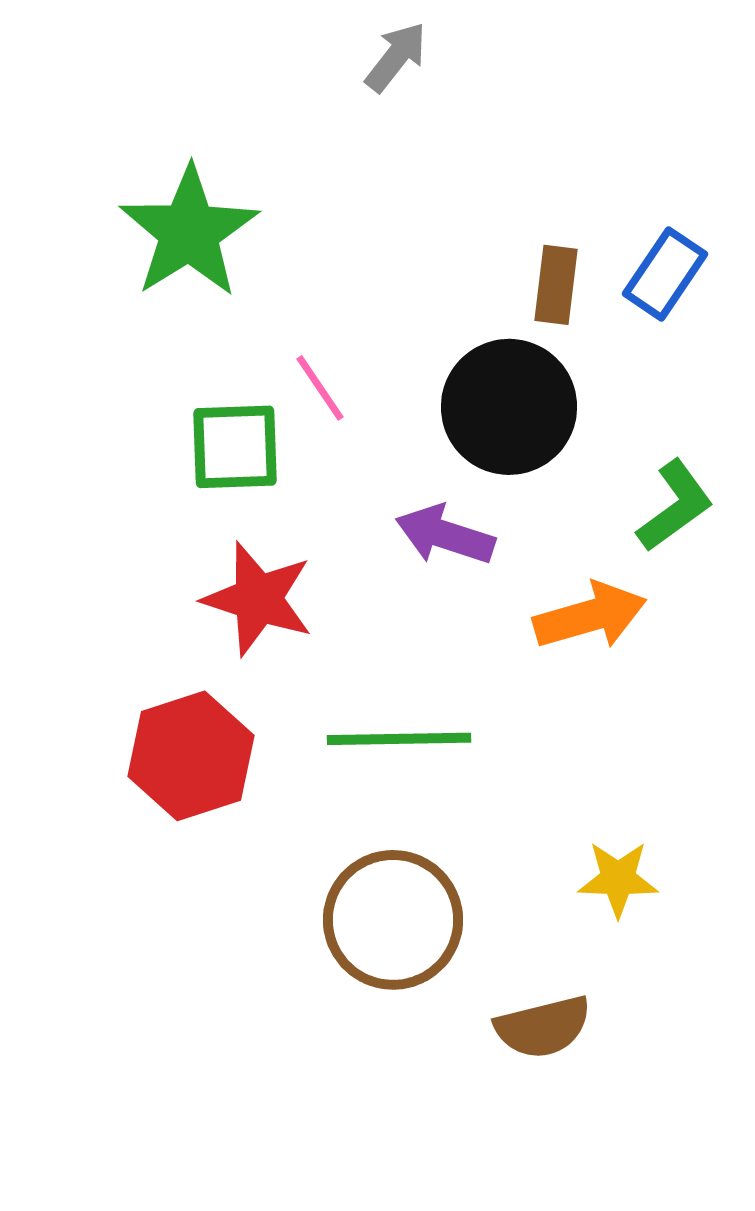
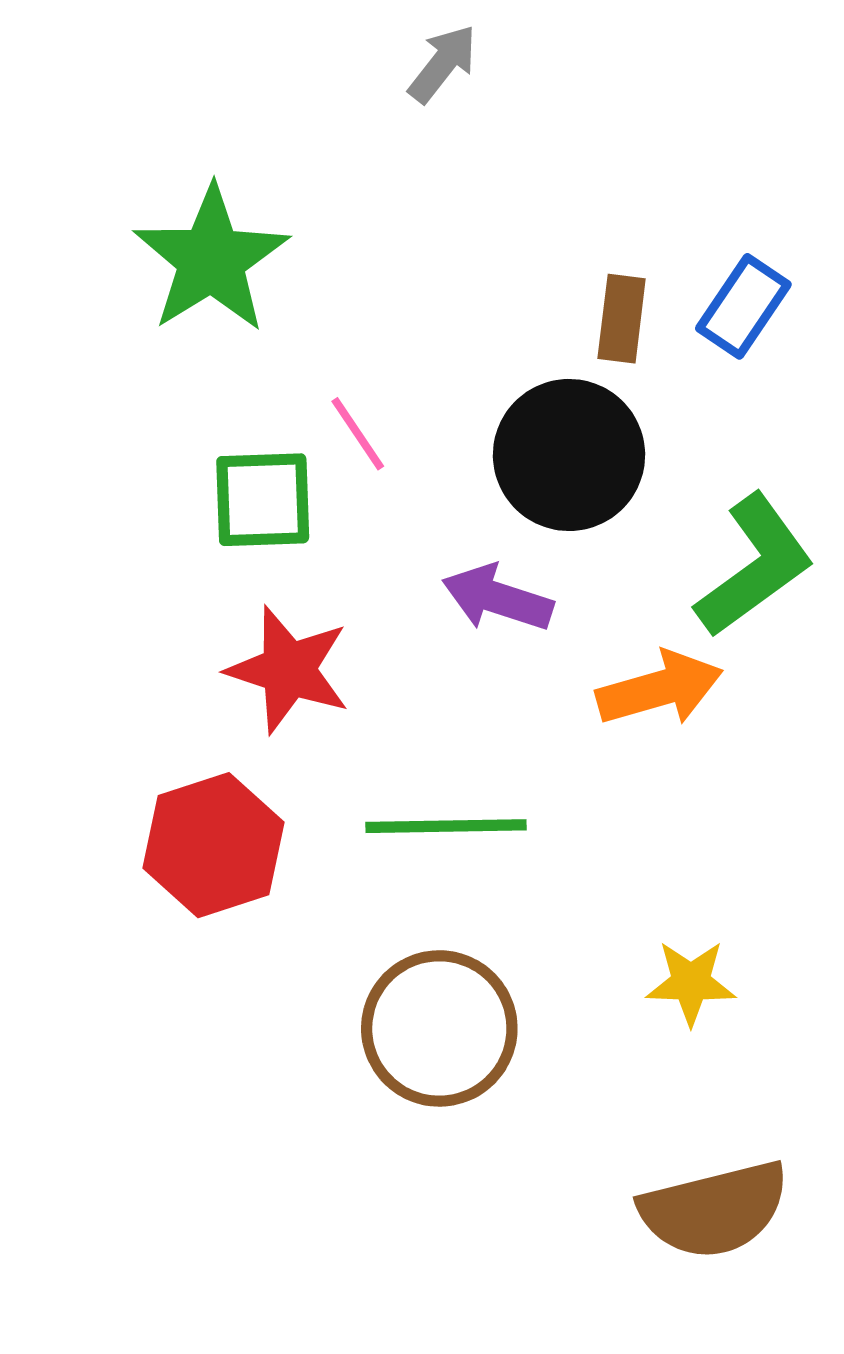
green L-shape: (675, 506) -> (755, 566), size x1.4
brown semicircle: (543, 1027) -> (714, 1210), moved, size x1.4

